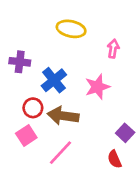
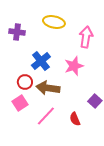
pink arrow: (113, 49) -> (86, 37), size x1.5
purple cross: (20, 62) -> (17, 32), moved
red semicircle: (114, 159) -> (75, 119), moved

